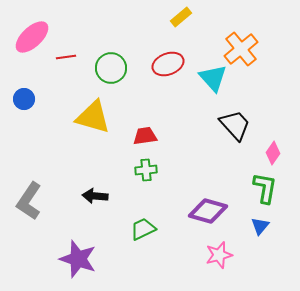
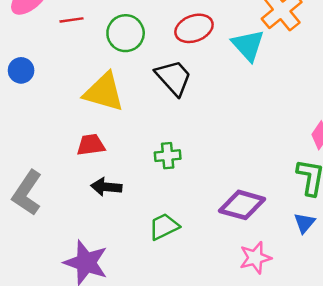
black trapezoid: (235, 125) -> (174, 78), moved
red trapezoid: (145, 136) -> (91, 145), moved

